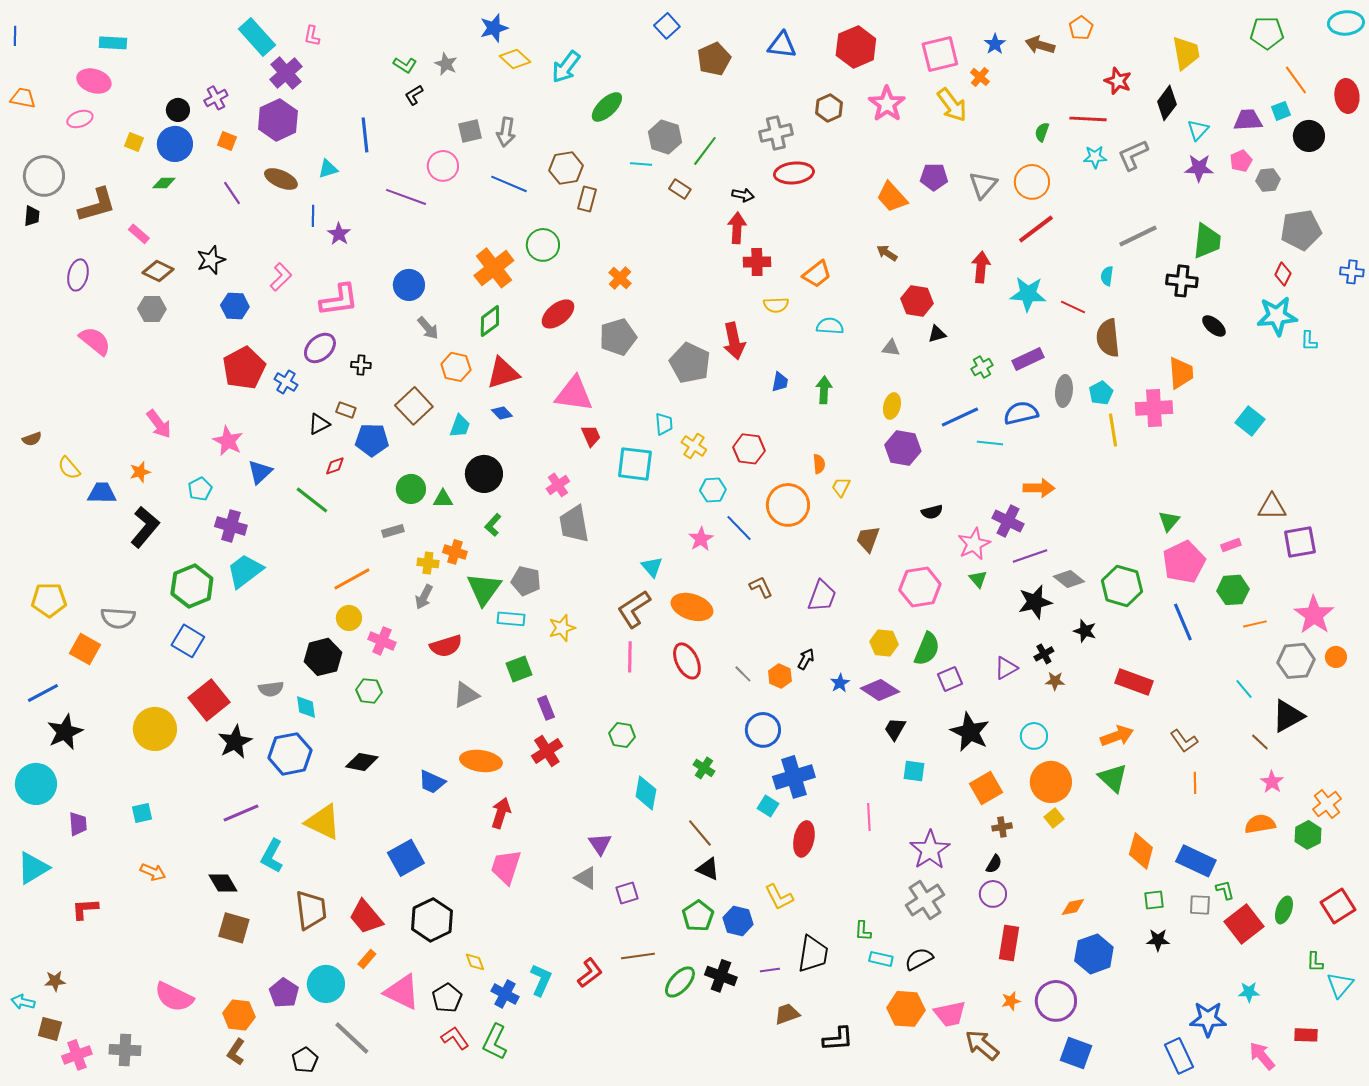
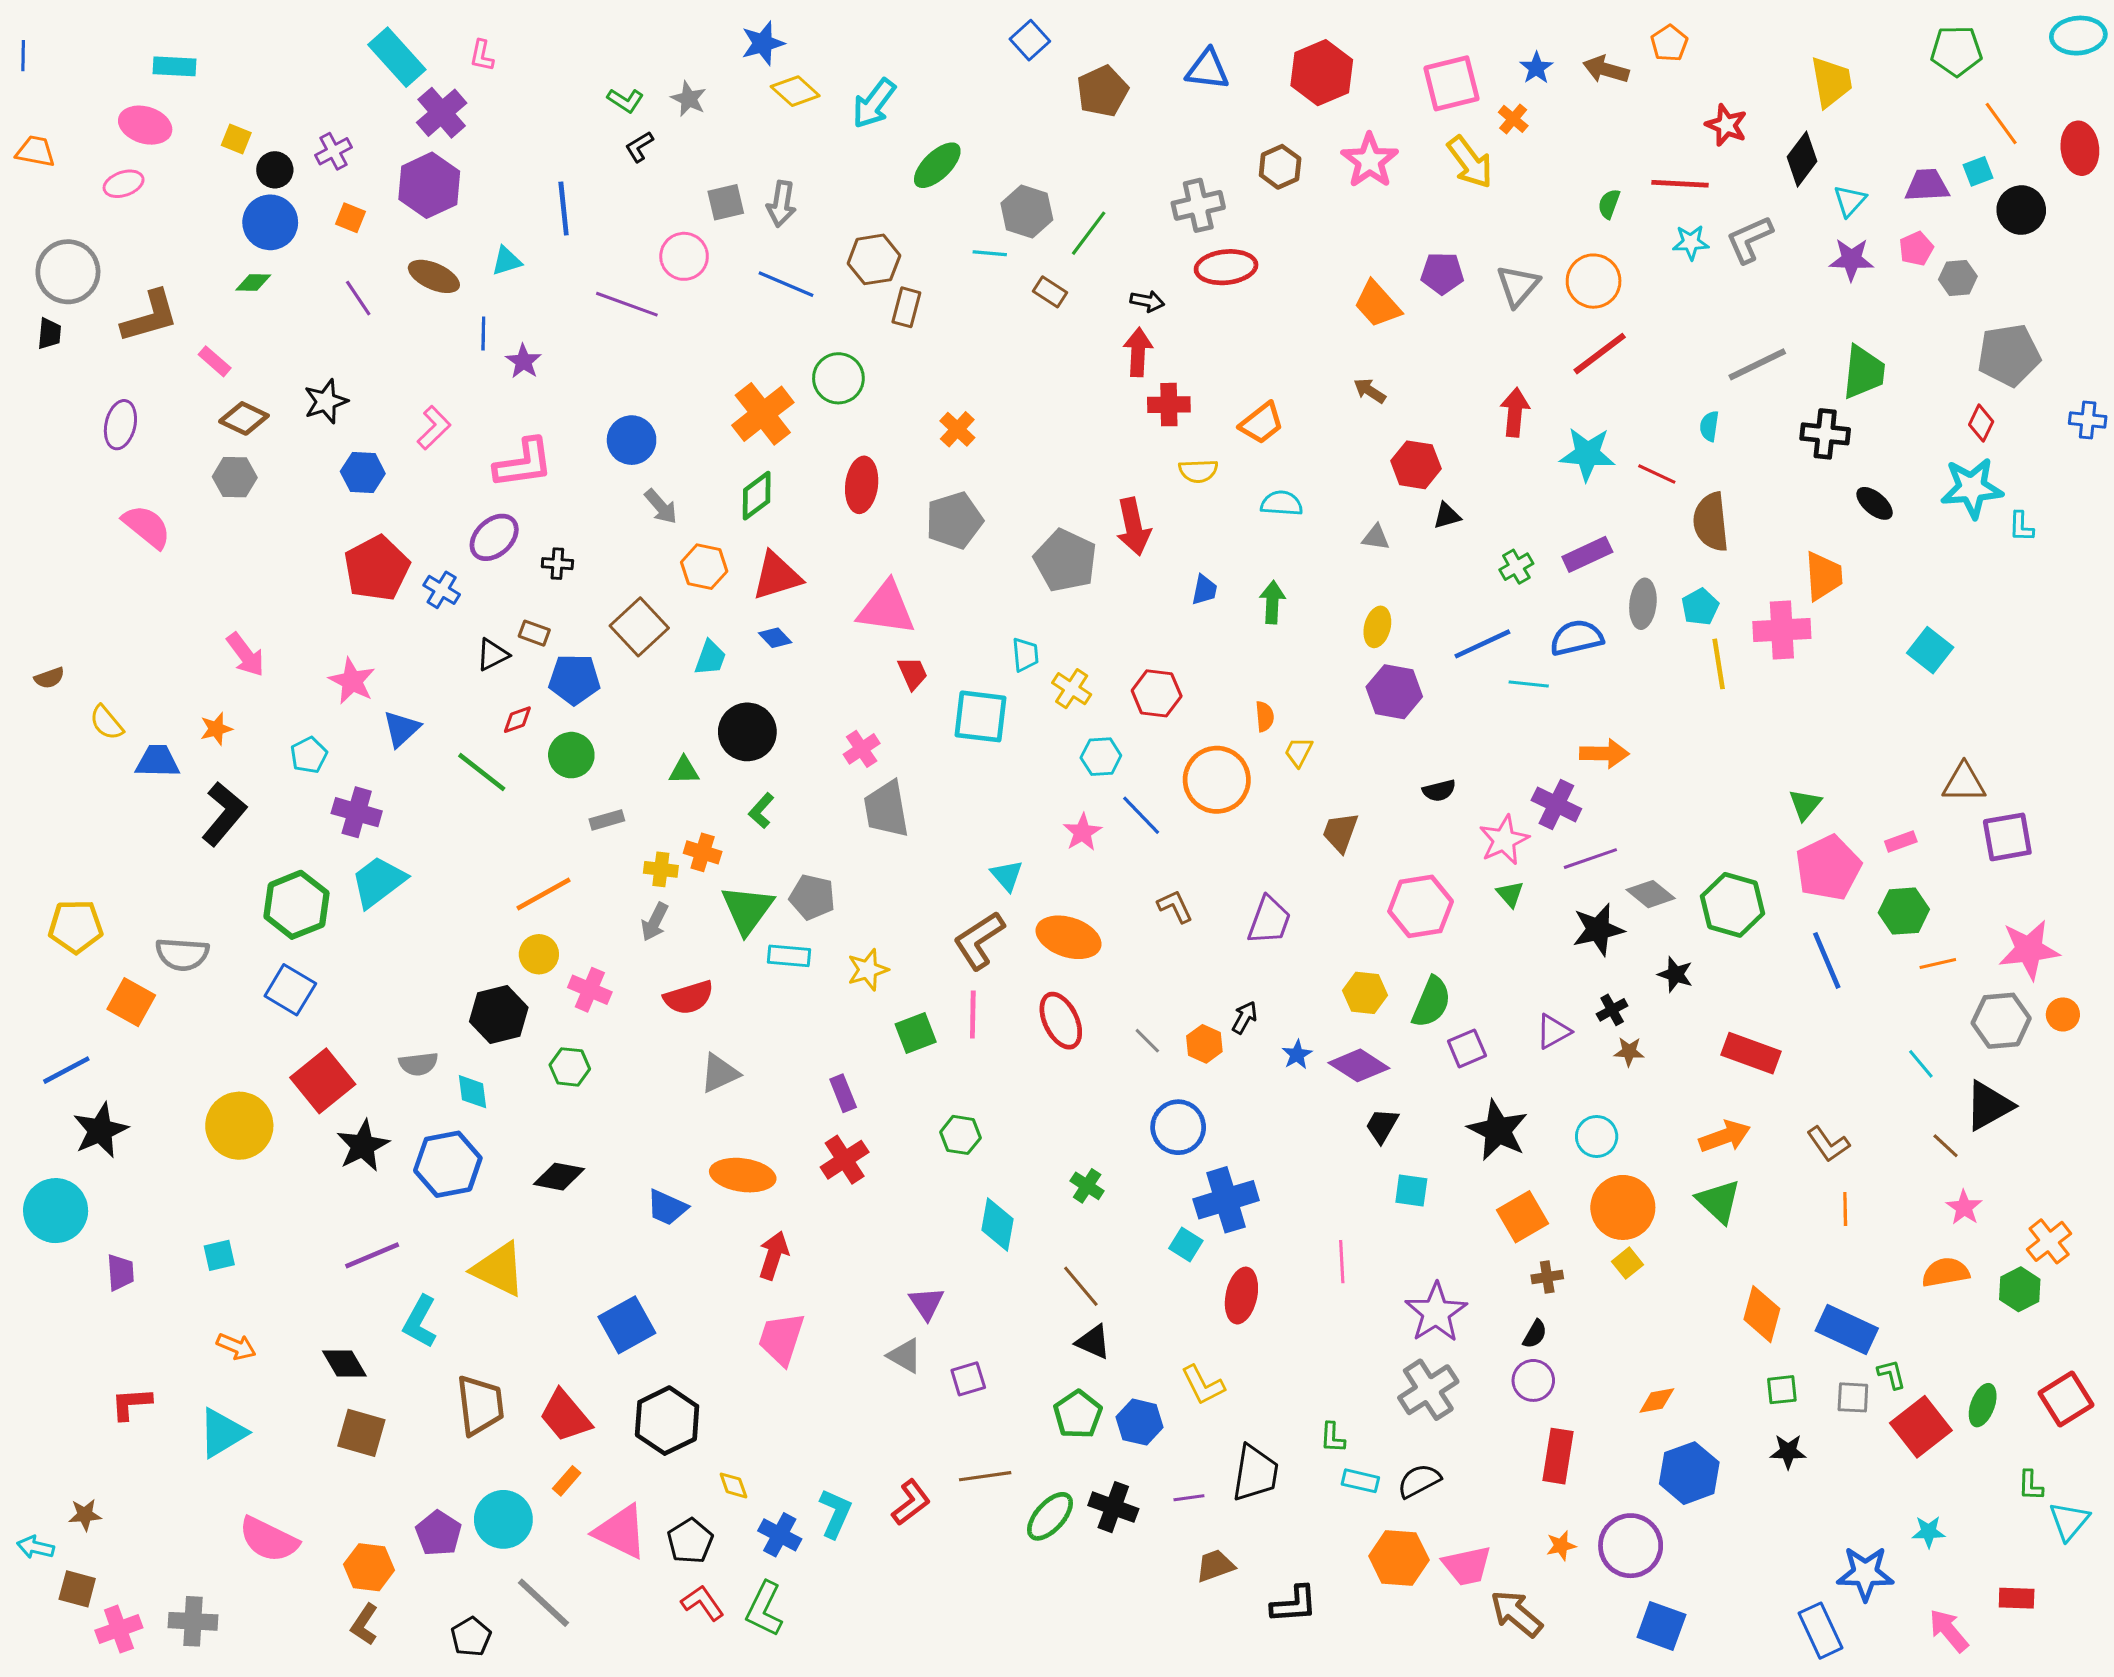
yellow square: (134, 142) -> (236, 139), moved
red ellipse: (558, 314) -> (862, 485), turned -44
green circle: (411, 489) -> (571, 755), moved
pink star: (1314, 615) -> (2029, 950), turned 30
green square: (519, 669) -> (916, 1033), moved
cyan triangle: (33, 868) -> (222, 1433), moved

